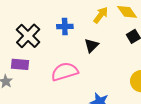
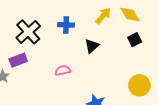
purple rectangle: (20, 64) -> (18, 60), turned -30
pink semicircle: (65, 72) -> (63, 70), size x0.6

